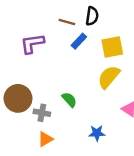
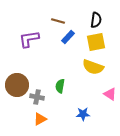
black semicircle: (92, 16) -> (96, 20), moved
yellow semicircle: (109, 77) -> (93, 67), turned -110
green semicircle: (69, 100) -> (60, 86), turned -128

